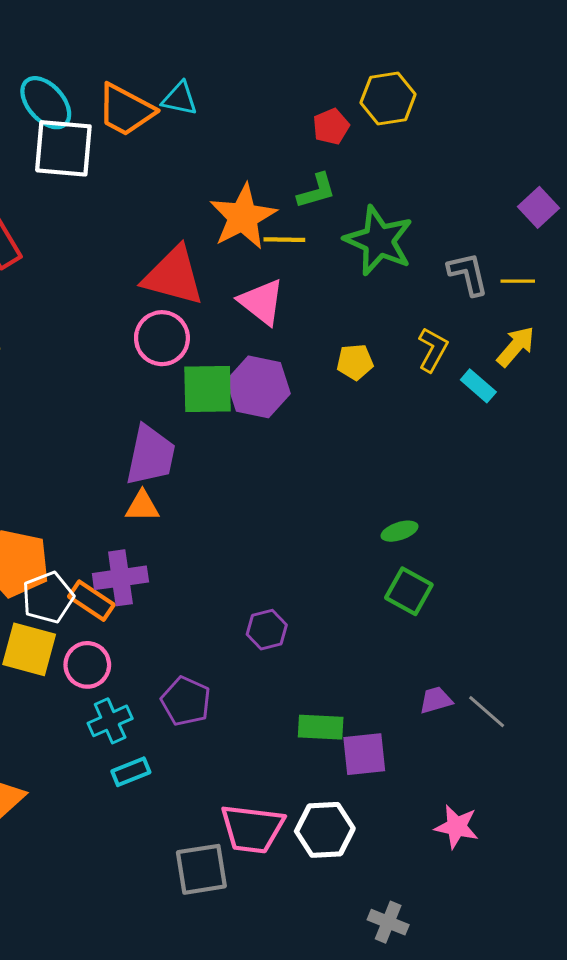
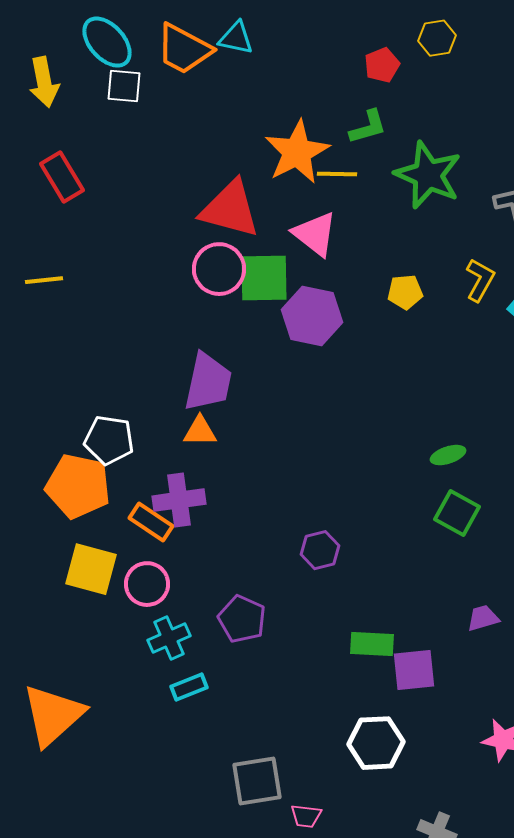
yellow hexagon: (388, 99) -> (437, 38), size x0.7
white square: (63, 148) -> (124, 86), size x0.6
green square: (208, 389) -> (264, 278), moved
white pentagon: (48, 597) -> (109, 440), moved, turned 30
pink trapezoid: (252, 829) -> (306, 816), moved, size x0.5

